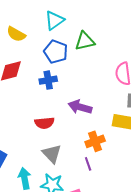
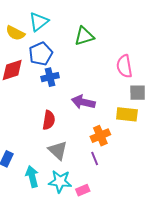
cyan triangle: (54, 20) -> (39, 22), moved
blue pentagon: (56, 52) -> (41, 54), moved, turned 30
red semicircle: (44, 123) -> (49, 120), turned -72

